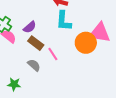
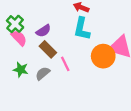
gray semicircle: (34, 65) -> (43, 73), turned -88
green star: (14, 84) -> (21, 70), moved

